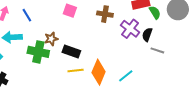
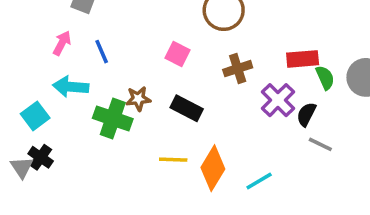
brown cross: (105, 14) -> (238, 69), turned -35
black rectangle: (71, 52) -> (187, 108), moved

